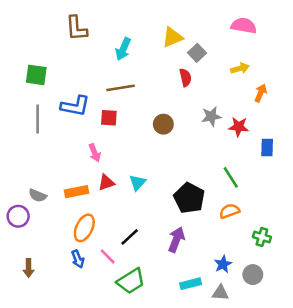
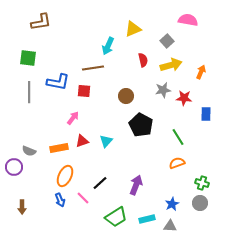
brown L-shape: (76, 28) -> (41, 22), moved, turned -95
cyan arrow: (123, 49) -> (108, 46), moved
gray square: (197, 53) -> (167, 41), moved
yellow arrow: (240, 68) -> (171, 65), moved, size x1.5
pink arrow: (95, 153) -> (73, 118), turned -120
black pentagon: (189, 198) -> (141, 125), moved
gray circle: (253, 275) -> (200, 203), moved
green trapezoid: (131, 281) -> (116, 217), moved

